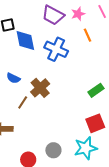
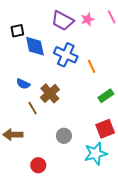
orange line: (87, 35) -> (92, 66), moved
brown line: (23, 102) -> (33, 108), turned -64
gray circle: (53, 150) -> (64, 136), moved

